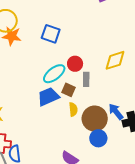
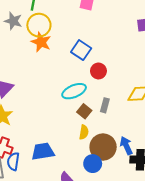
red circle: (75, 64) -> (98, 71), moved
blue trapezoid: (48, 97) -> (43, 151), moved
blue circle: (98, 138) -> (93, 164), moved

